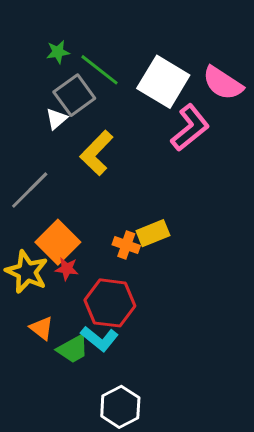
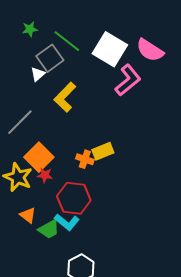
green star: (58, 52) -> (30, 29), moved

